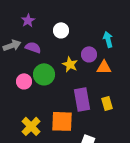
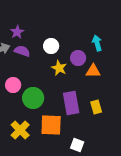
purple star: (28, 20) -> (17, 32), moved
white circle: (61, 30) -> (51, 46), moved
green circle: (44, 74) -> (33, 98), moved

